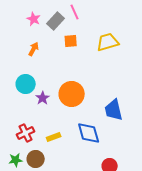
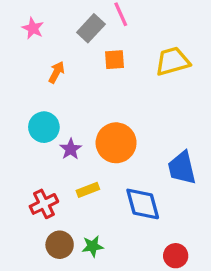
pink star: (34, 19) -> (33, 28), moved
yellow rectangle: (54, 137) -> (88, 190), moved
green star: (16, 160) -> (93, 246), moved

